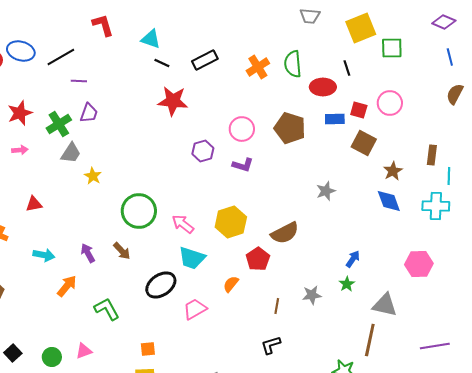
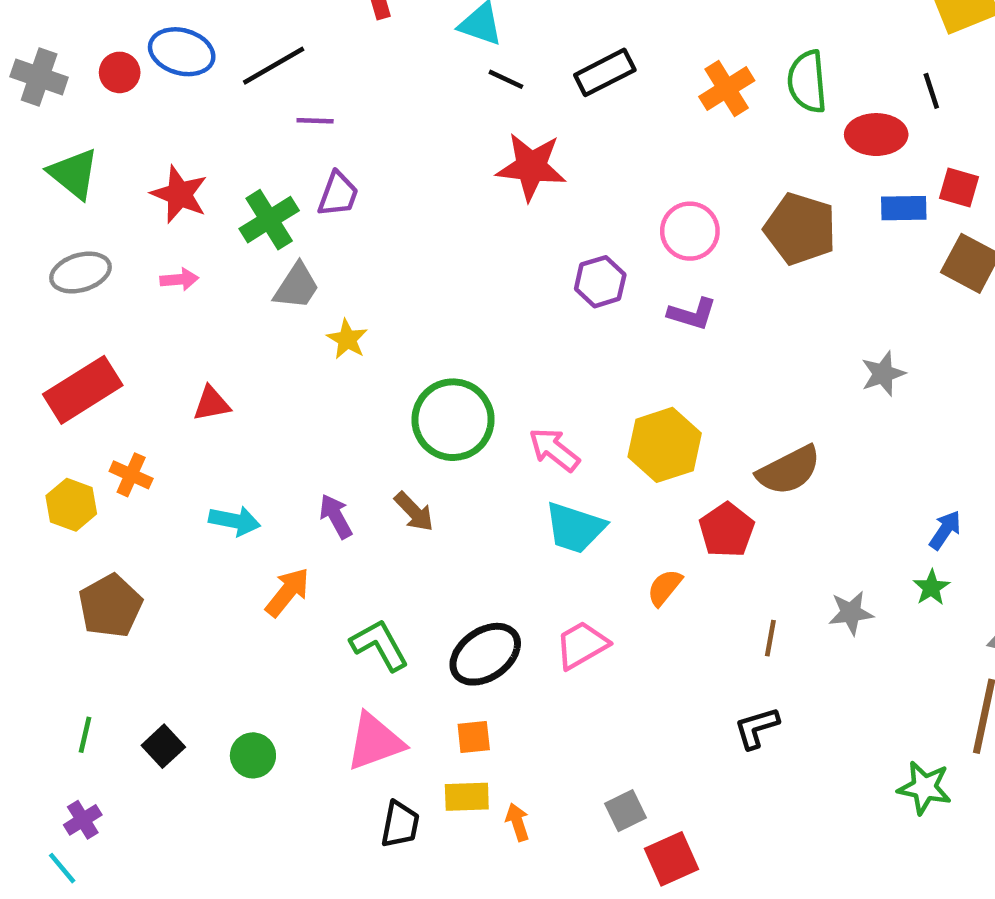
red star: (20, 113) -> (179, 194), turned -30
black ellipse: (161, 285) -> (485, 654), moved
pink triangle: (84, 351) -> (375, 742), moved, size x1.6

